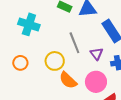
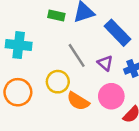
orange circle: (20, 63) -> (18, 92), size x1.5

